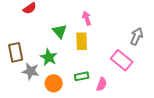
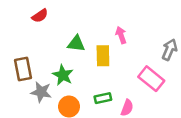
pink arrow: (87, 18) -> (121, 35), moved
green triangle: (60, 31) -> (76, 44), turned -42

